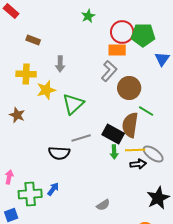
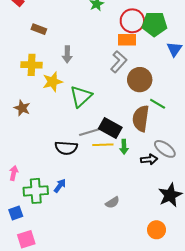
black rectangle: (113, 134) -> (110, 128), moved
yellow line: (135, 150) -> (103, 145), moved

